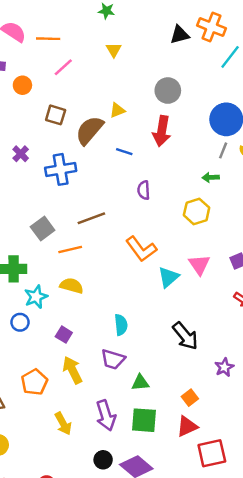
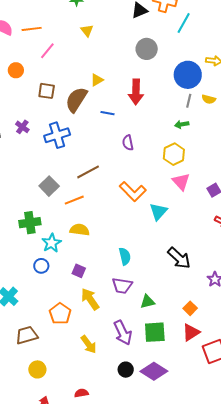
gray circle: (168, 91) -> (147, 49), moved
pink triangle: (199, 265) -> (181, 182), moved

